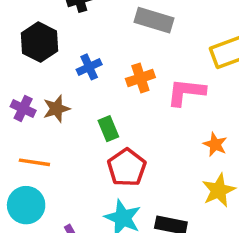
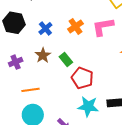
purple cross: (23, 108) -> (16, 62), turned -32
brown star: (56, 109) -> (43, 55), moved

